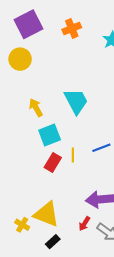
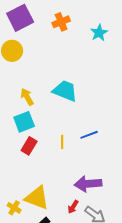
cyan trapezoid: (76, 101) -> (65, 91), turned -40
cyan square: (50, 135) -> (24, 122), moved
red rectangle: (53, 162) -> (29, 146), moved

